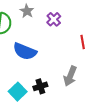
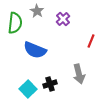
red line: (83, 42) -> (91, 41), turned 32
gray arrow: (70, 76) -> (79, 74), turned -36

